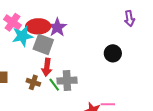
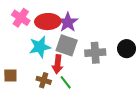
cyan star: (22, 36) -> (40, 47), moved
gray square: (43, 44) -> (67, 45), moved
gray cross: (67, 81) -> (95, 53), moved

